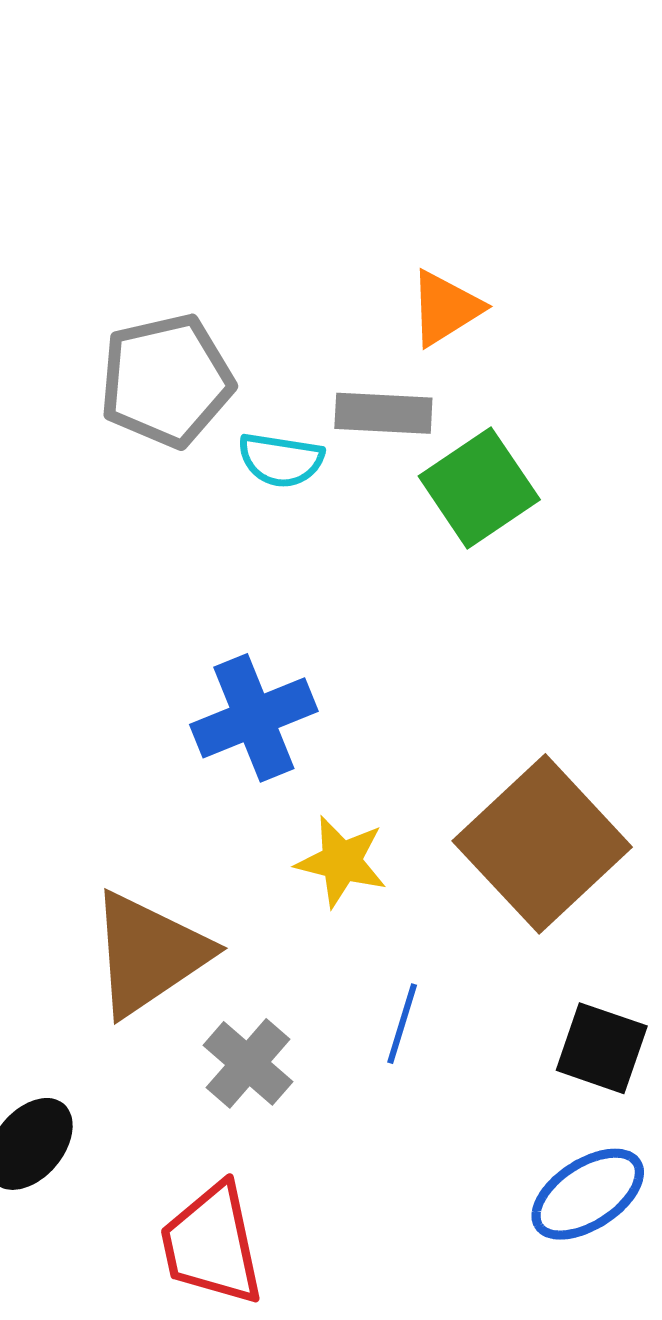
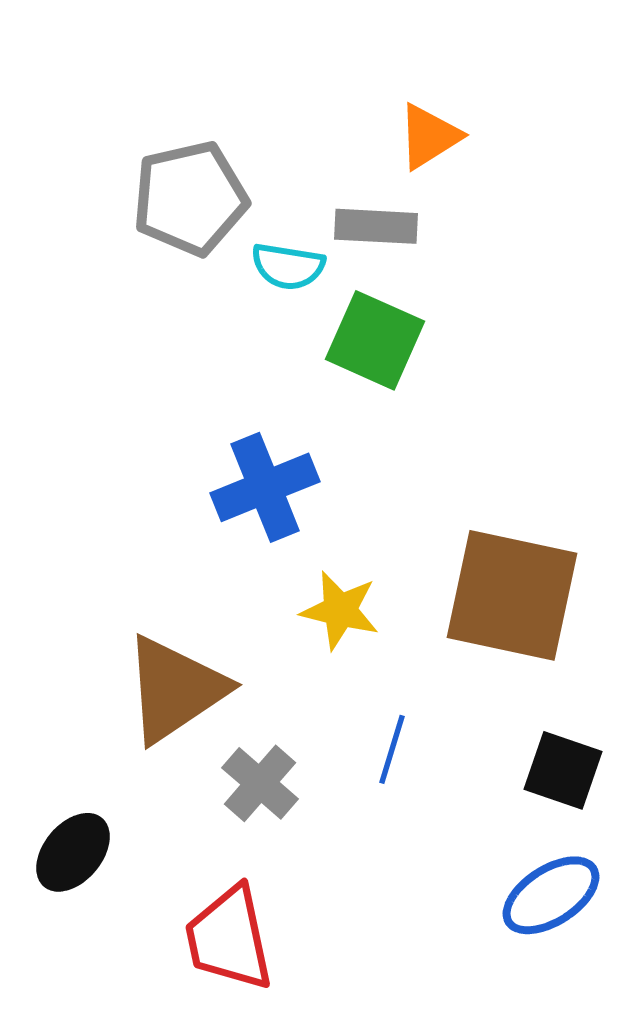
green square: (479, 488) -> (375, 340), moved, turned -32
brown square: (542, 844) -> (512, 595), turned -35

